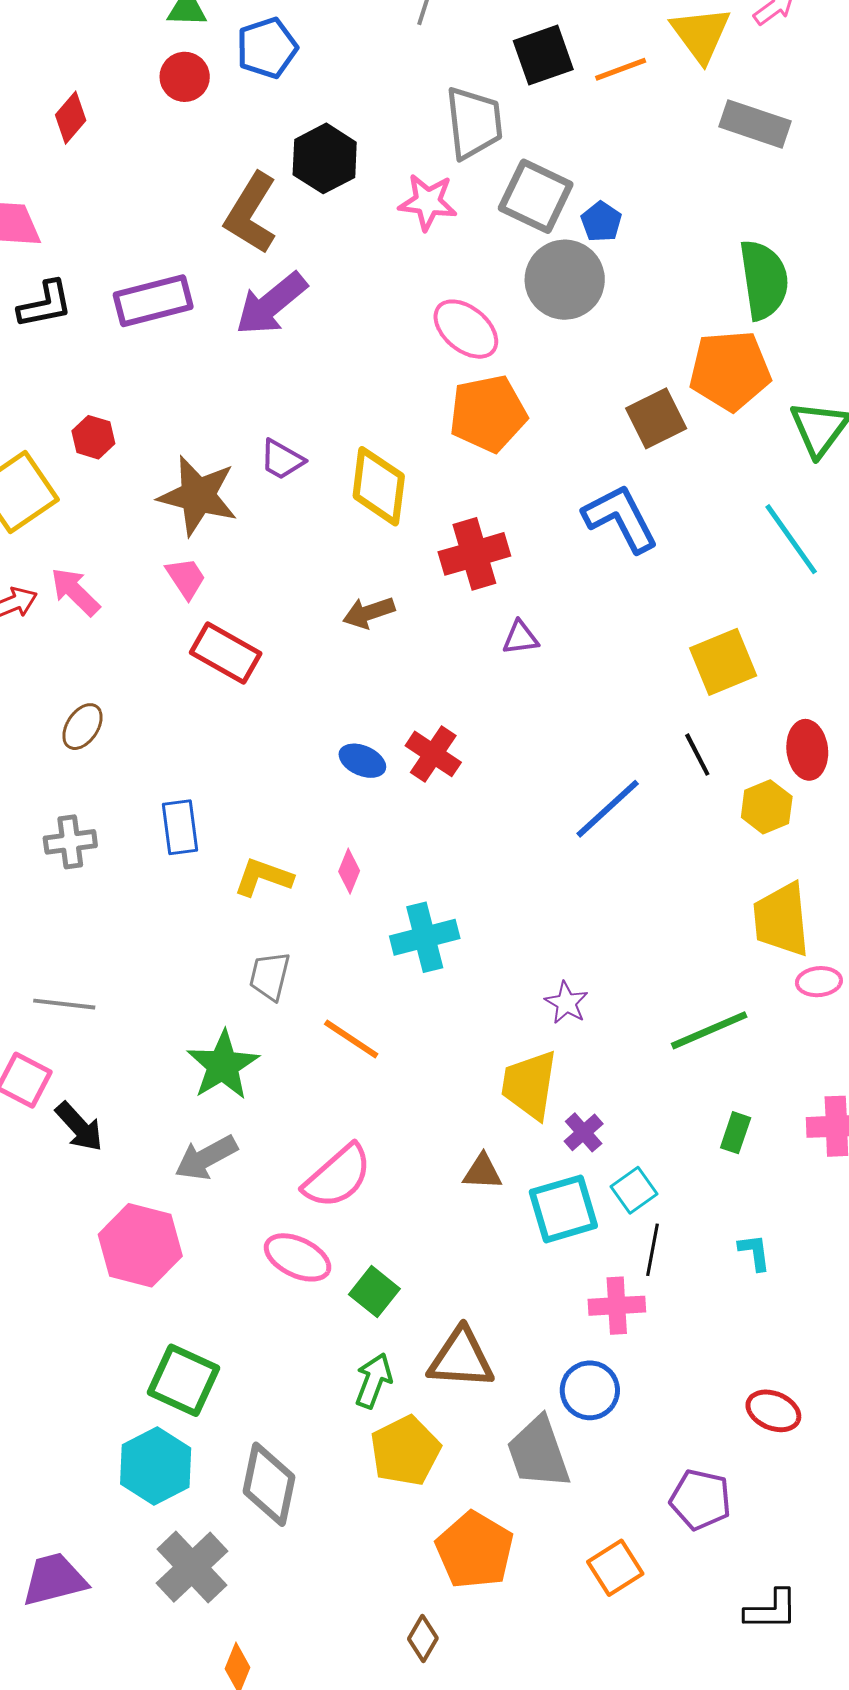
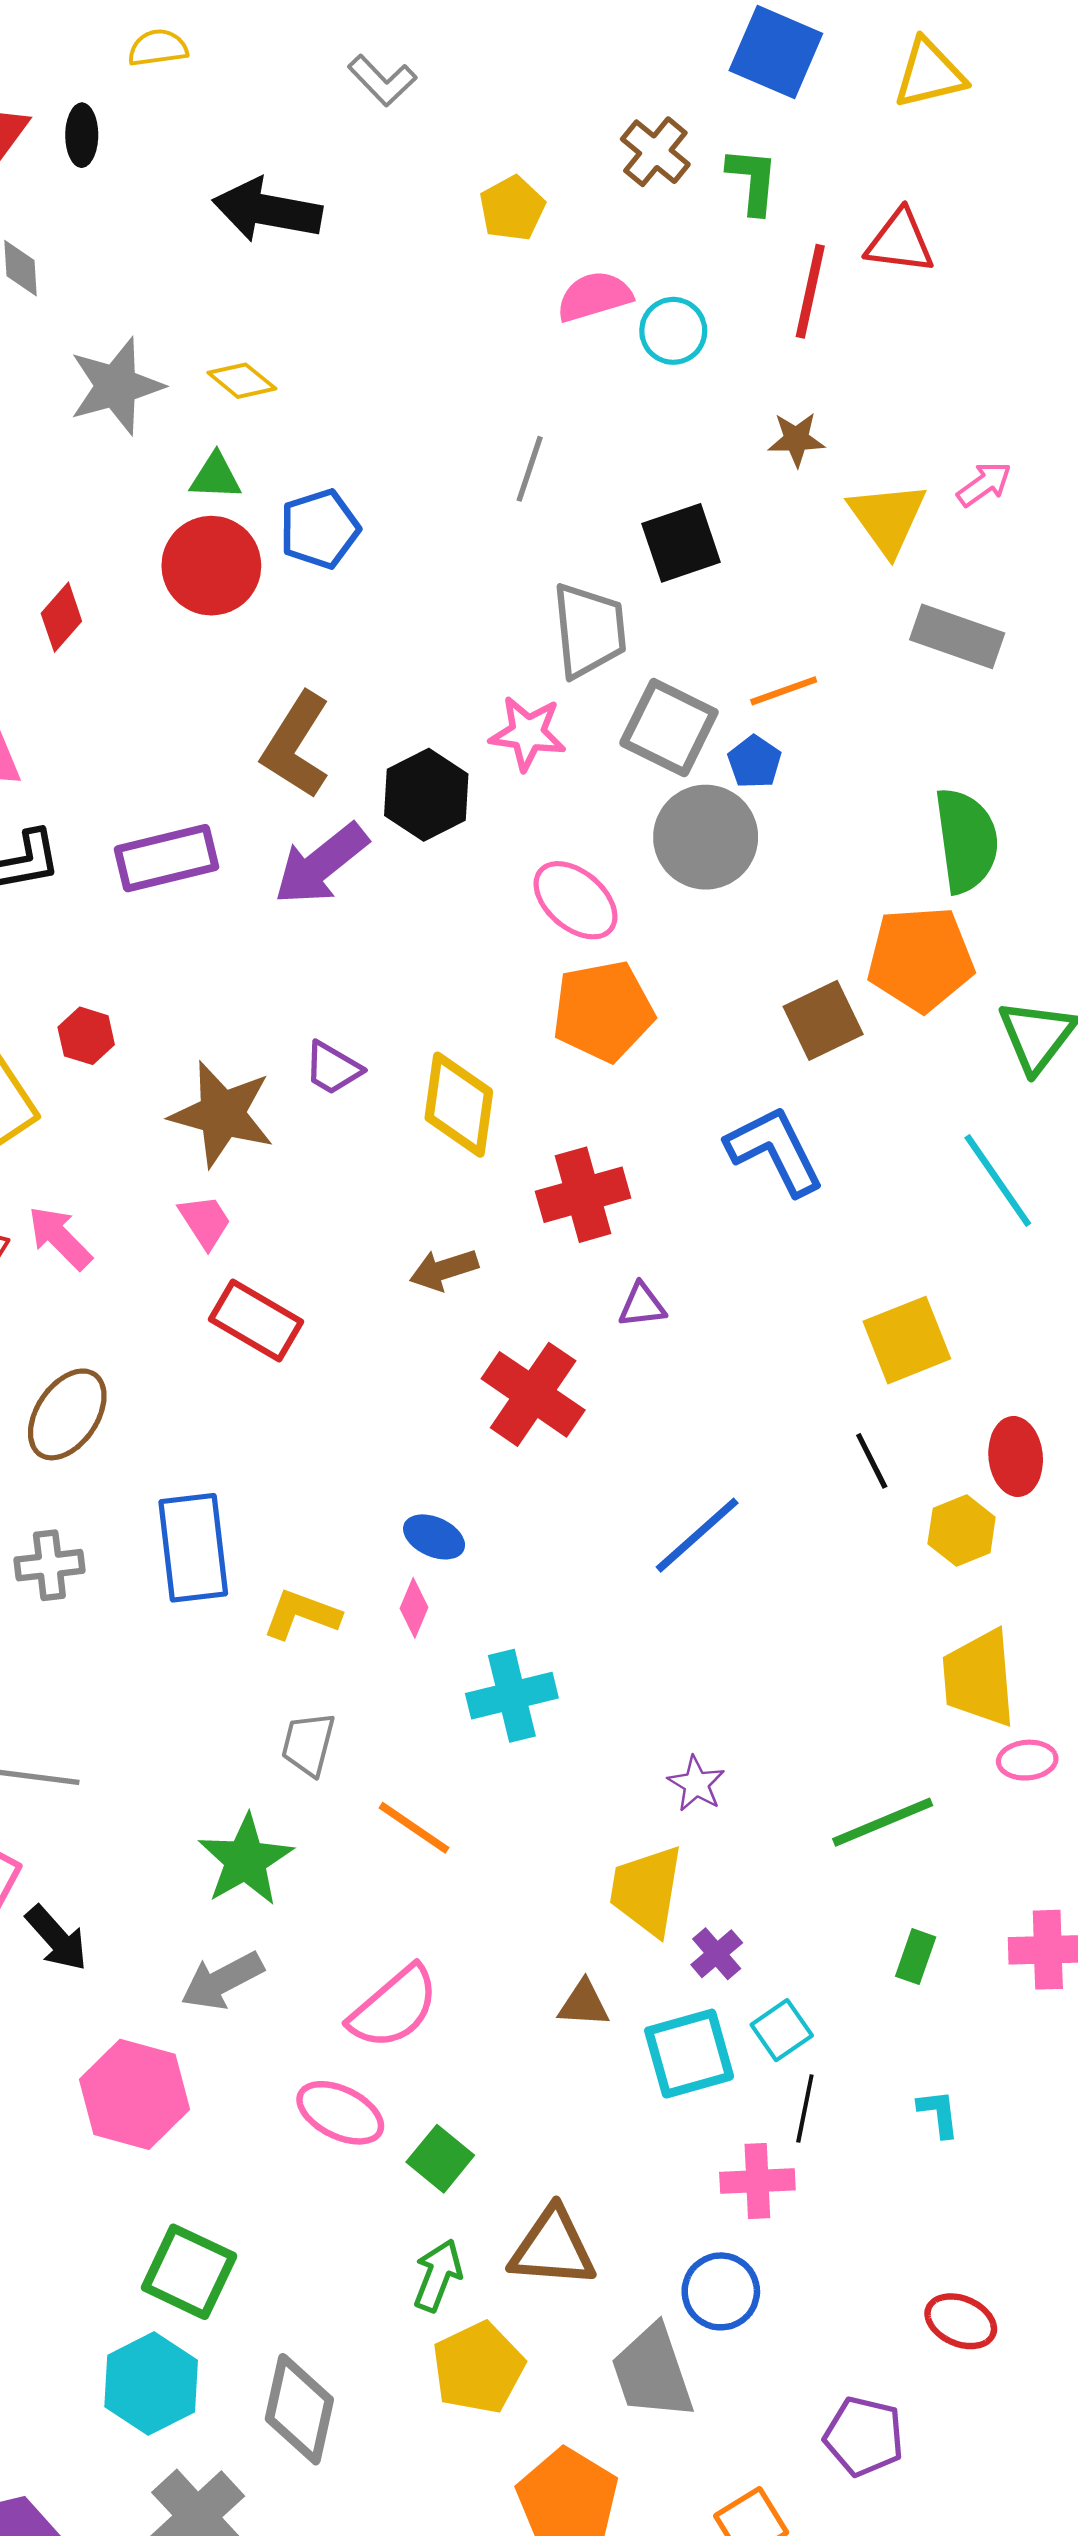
orange line: (621, 69) -> (784, 691), moved
red circle: (185, 77) -> (211, 566), size x1.5
black hexagon: (325, 158) -> (426, 795), moved
brown ellipse: (82, 727) -> (67, 1414), size x1.5
red cross: (433, 754) -> (533, 1394), moved, size x1.4
blue ellipse: (362, 761) -> (434, 1537), moved
blue line: (608, 809) -> (697, 1535), moved
blue rectangle: (180, 827) -> (193, 1548), size x1.5

